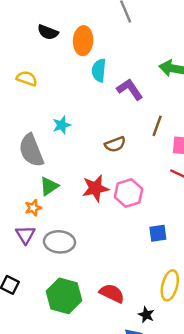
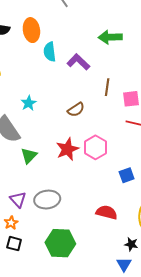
orange star: (33, 208) -> (11, 223), moved
red semicircle: (112, 293) -> (107, 212), moved

